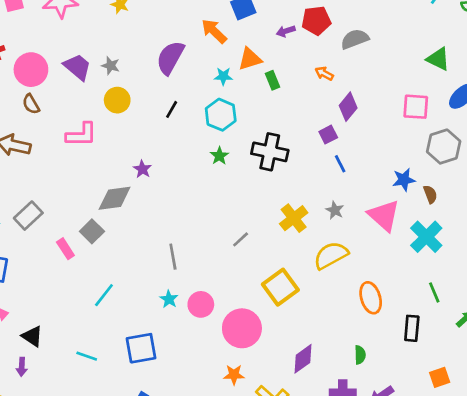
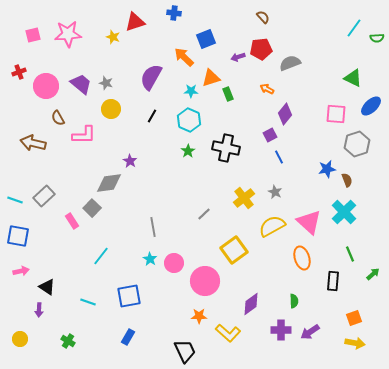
brown semicircle: (31, 104) -> (58, 118), moved
pink triangle: (384, 216) -> (309, 222), moved

